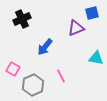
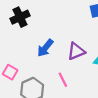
purple triangle: (76, 28) -> (76, 51), moved

